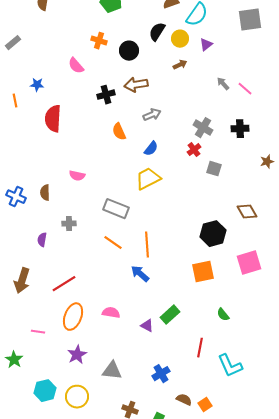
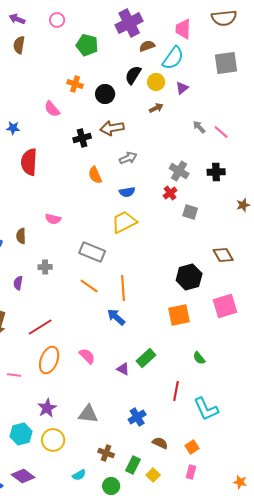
blue semicircle: (151, 149) -> (127, 192), turned 42
pink semicircle: (111, 313) -> (87, 356), turned 36
purple star: (77, 355) -> (47, 408), moved
orange square: (205, 405) -> (192, 447), moved

